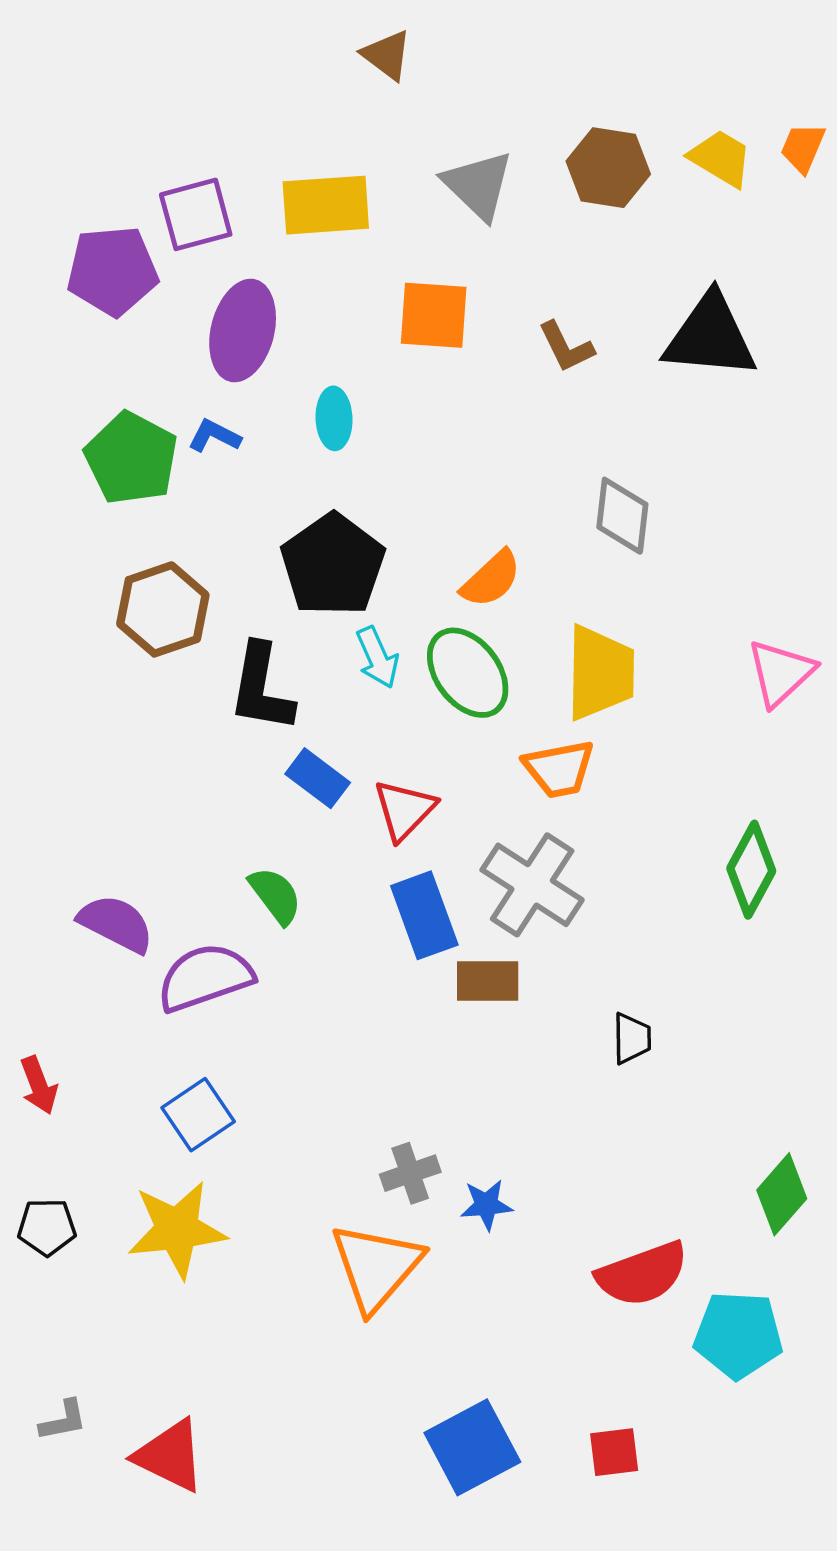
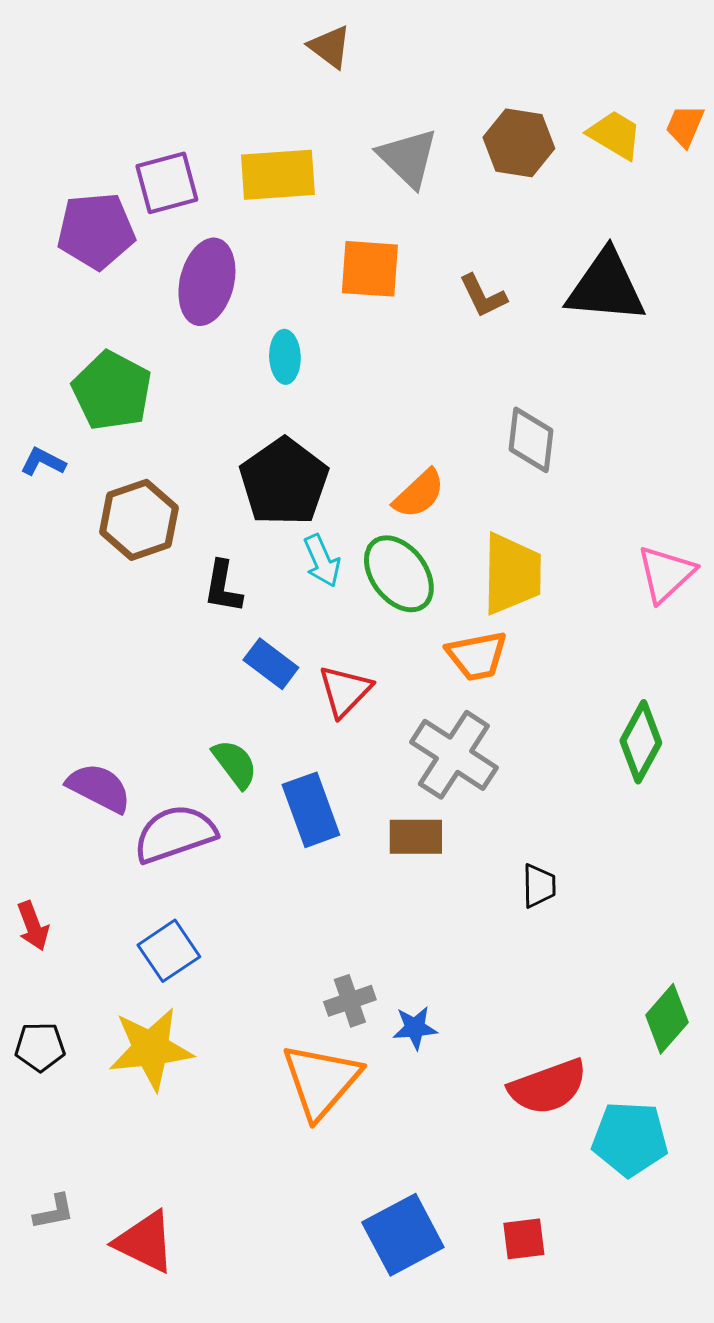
blue L-shape: (214, 436) -> (43, 462), moved
black L-shape: (261, 688) -> (223, 587), size x0.7
blue rectangle: (424, 915) -> (311, 810), moved

